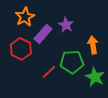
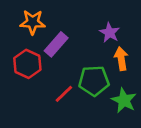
orange star: (25, 17) -> (33, 22), turned 30
purple star: (66, 25) -> (110, 33), moved

